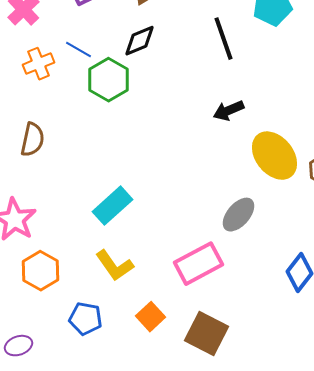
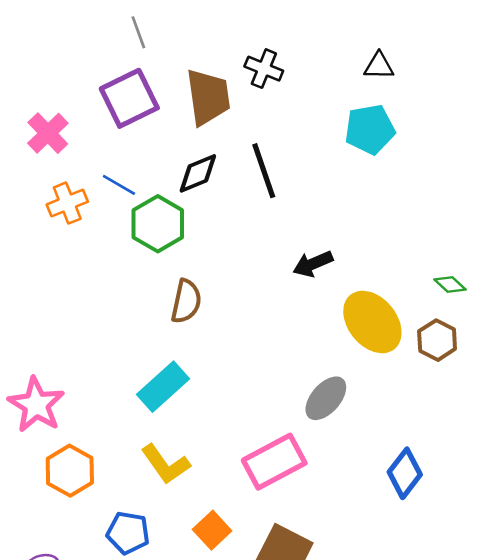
black line: (224, 39) -> (264, 171), moved
brown semicircle: (32, 140) -> (186, 301), moved

